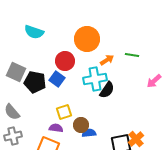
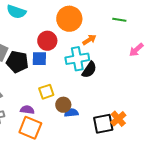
green line: (132, 55) -> (119, 20), moved
blue square: (57, 79) -> (39, 59), turned -35
pink arrow: (154, 81) -> (136, 50), moved
purple semicircle: (56, 128) -> (27, 110), moved

